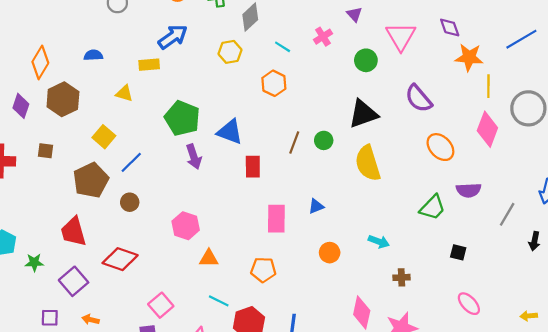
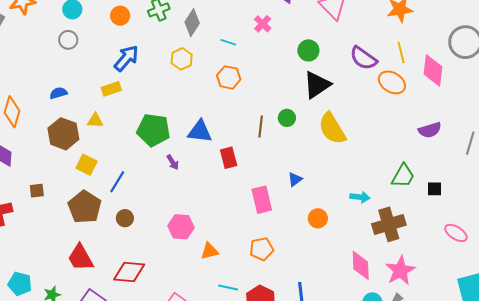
green circle: (366, 60) -> (308, 50), moved
yellow line: (488, 86) -> (401, 52), moved
brown hexagon: (63, 99) -> (63, 134), moved
orange ellipse: (440, 147) -> (392, 82), moved
purple arrow: (194, 157) -> (173, 162), size x0.7
green trapezoid: (433, 207) -> (403, 176), moved
brown cross: (402, 277) -> (389, 224), size x2.0

